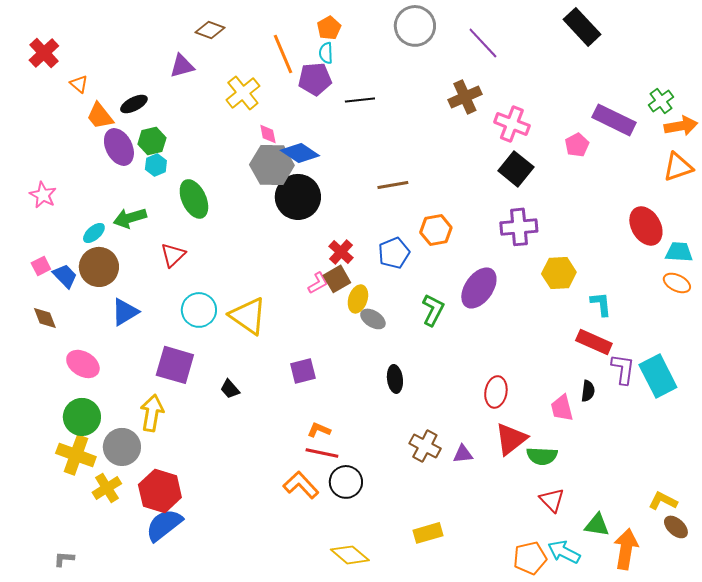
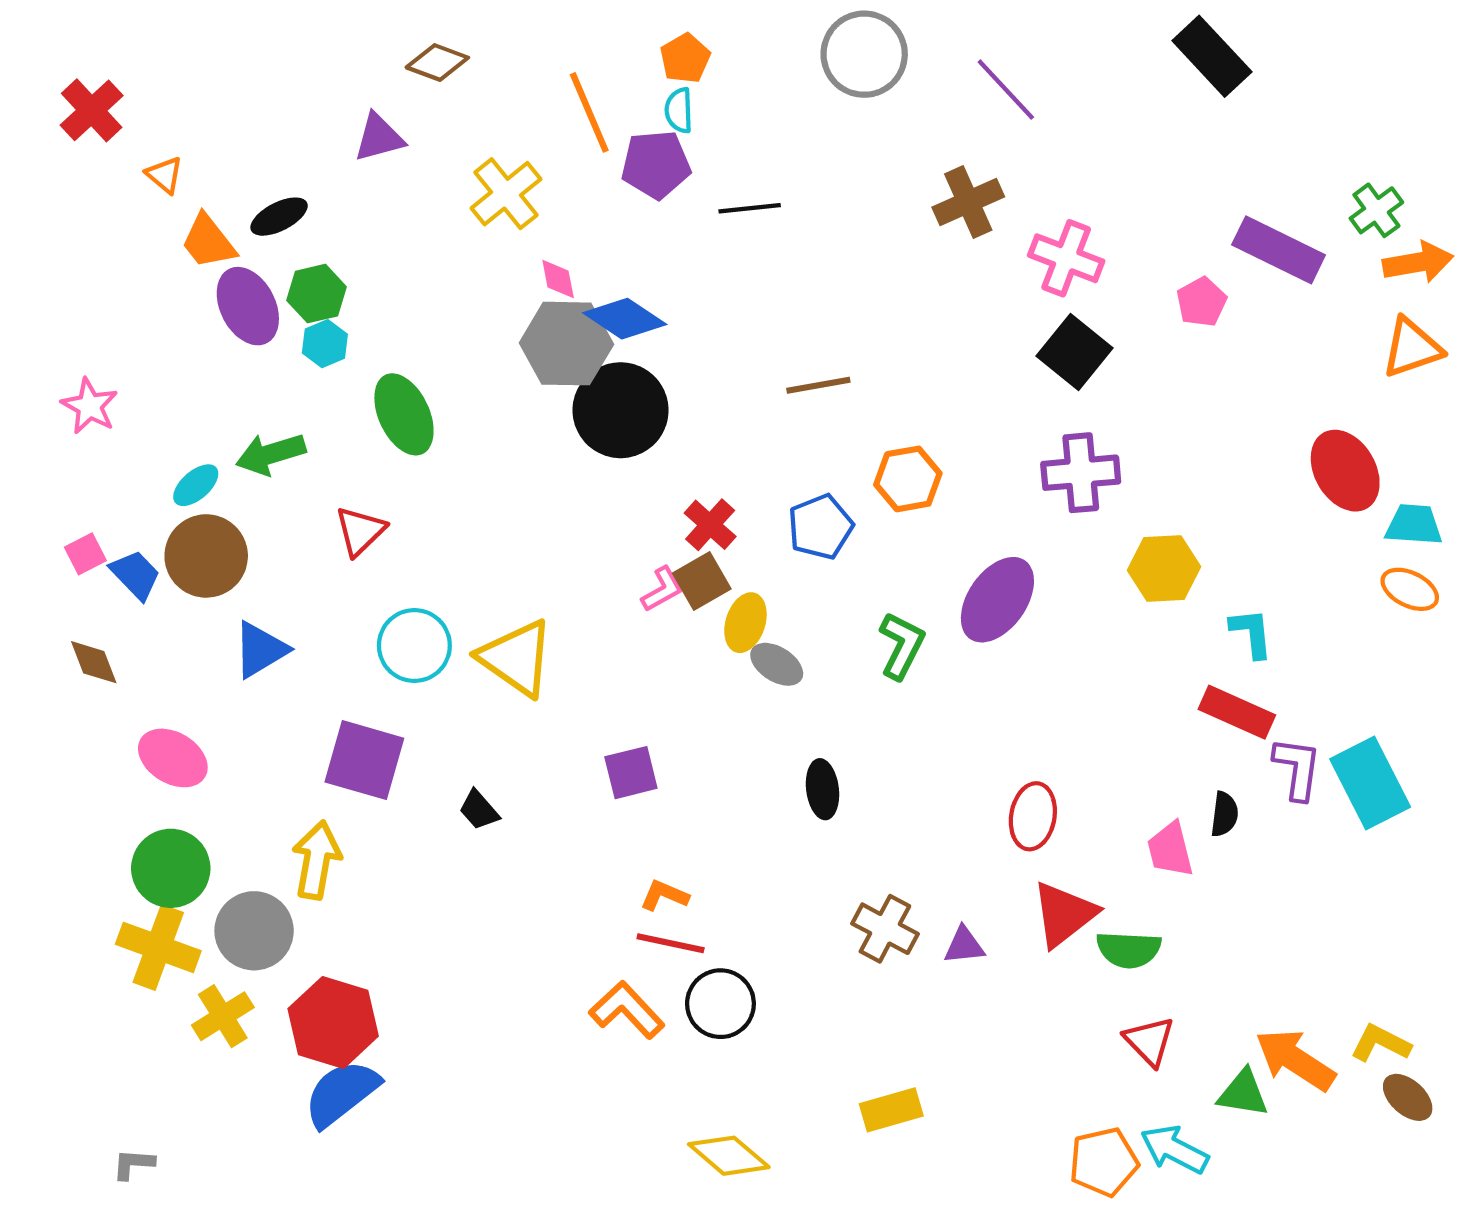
orange arrow: (626, 549) -> (1295, 1060), moved, turned -66

